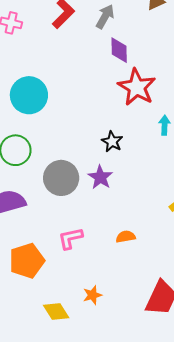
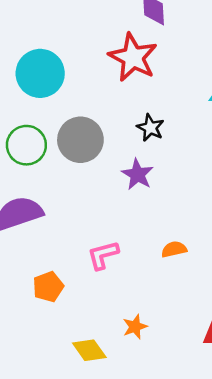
red star: (137, 87) -> (133, 57), moved
gray circle: (61, 178) -> (80, 140), moved
orange pentagon: (27, 261) -> (48, 287), size x0.7

